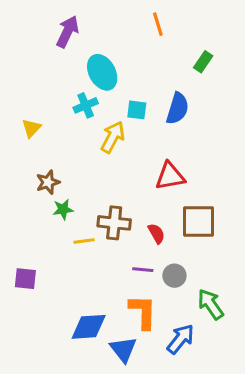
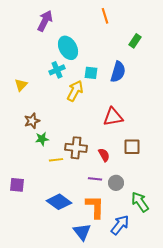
brown square: (199, 221) -> (132, 147), size x0.7
blue diamond: (89, 327) -> (59, 202), moved, turned 40

